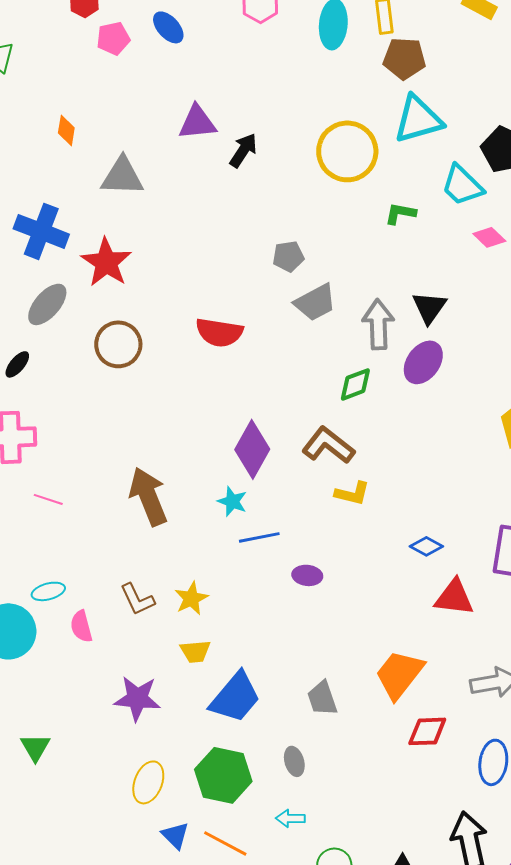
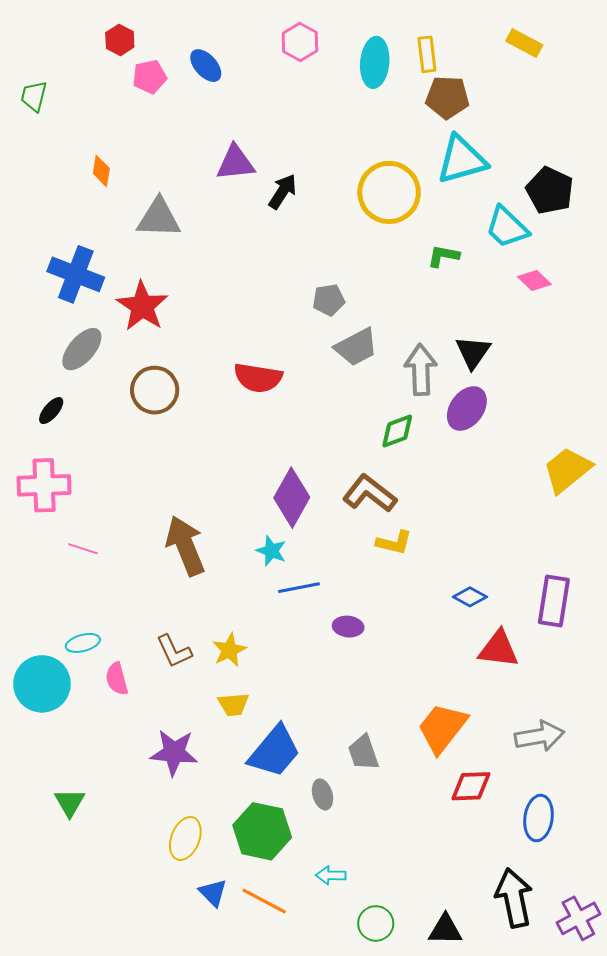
gray ellipse: (294, 761) -> (323, 794), moved

